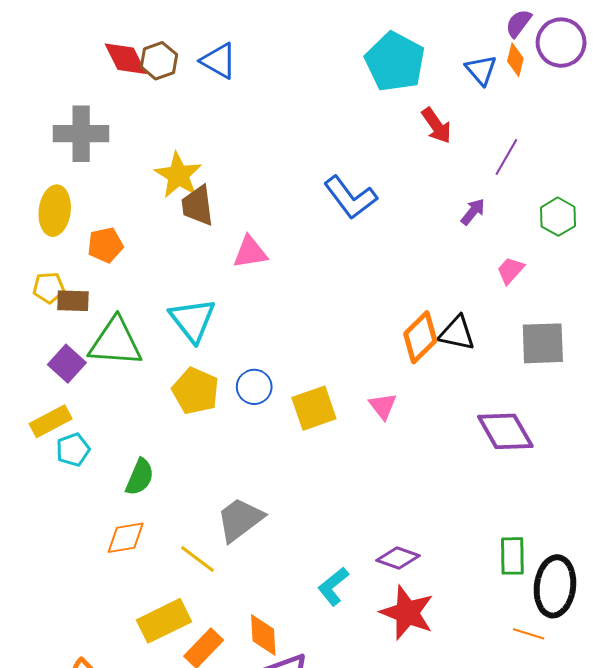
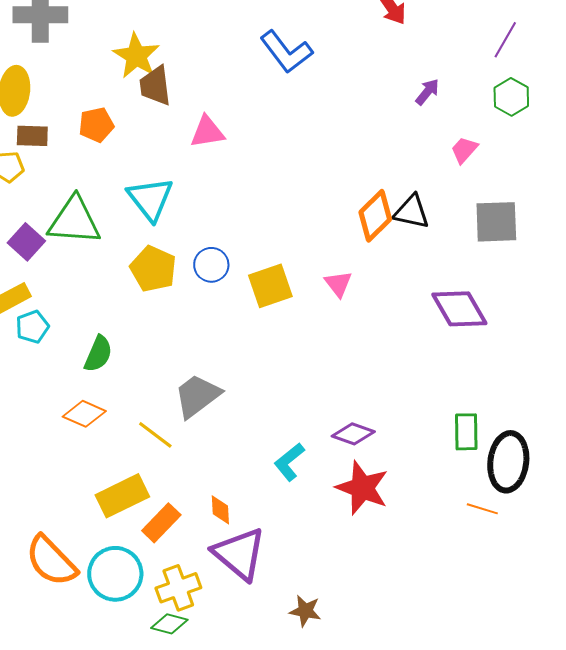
purple line: (506, 157) -> (505, 40), moved
blue L-shape: (350, 197) -> (286, 52), moved
orange pentagon: (105, 245) -> (96, 125), moved
brown rectangle: (73, 301) -> (32, 136), moved
orange diamond: (126, 538) -> (84, 414), turned 33
orange diamond: (263, 635) -> (220, 510), size x0.7

